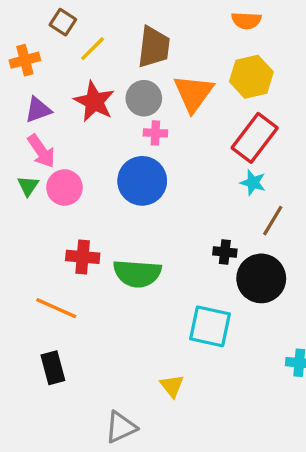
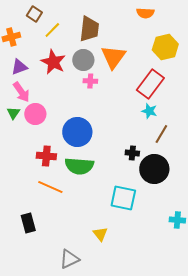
yellow hexagon: (251, 77) -> (165, 47), moved
blue circle: (142, 181) -> (77, 132), moved
orange line: (56, 308) -> (50, 187), moved

